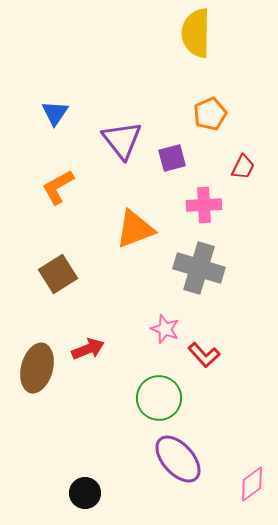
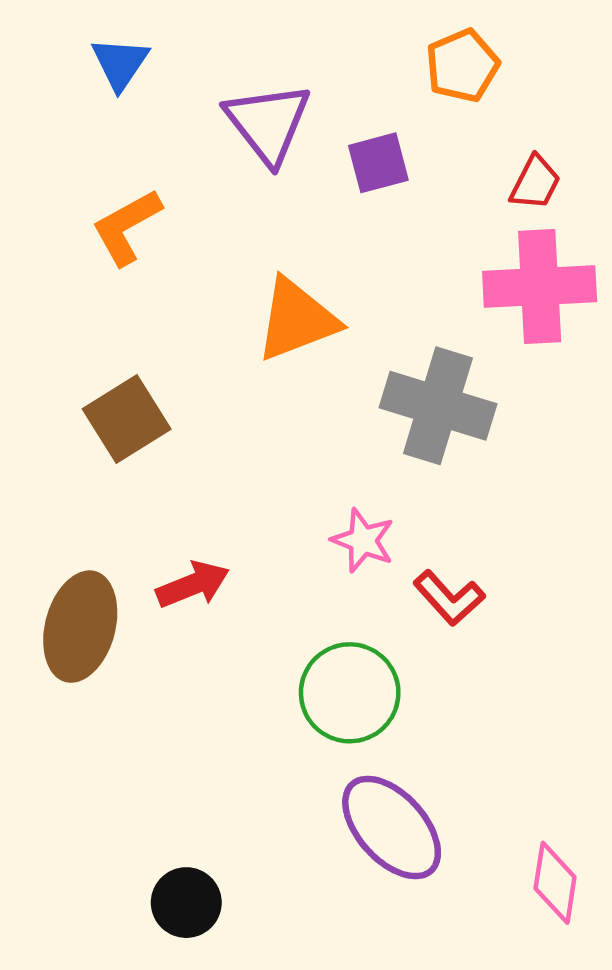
pink cross: (204, 205) -> (540, 287), moved, size x1.4
pink diamond: (252, 484) -> (555, 883), turned -45

